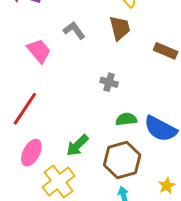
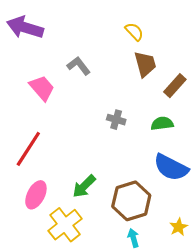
brown trapezoid: (120, 28) -> (145, 64), moved
brown rectangle: (166, 51) -> (175, 86), turned -70
green semicircle: (126, 119) -> (162, 123), moved

